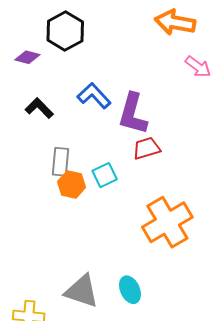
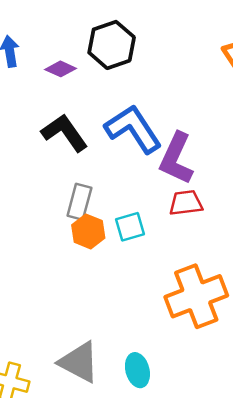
blue L-shape: (94, 96) -> (133, 129), size x1.4
black L-shape: (39, 108) -> (65, 133), size x1.4

